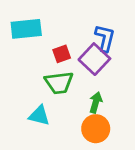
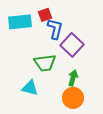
blue L-shape: (105, 38) -> (55, 29), moved
red square: (62, 54) -> (45, 15), moved

